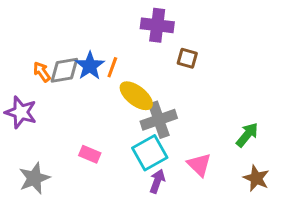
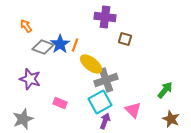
gray diamond: (64, 70) -> (43, 47), turned 30
orange arrow: (42, 72) -> (26, 26), moved
purple star: (21, 112) -> (30, 79), moved

